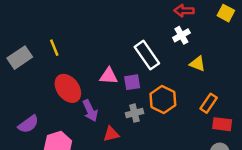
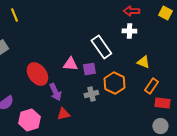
white cross: (181, 35) -> (129, 31), turned 32
yellow line: (54, 48) -> (14, 15), moved
yellow triangle: (197, 64) -> (143, 62), moved
red triangle: (111, 134) -> (63, 114), moved

